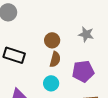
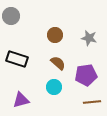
brown circle: (52, 40) -> (55, 35), moved
brown semicircle: (55, 59) -> (58, 63), turned -63

